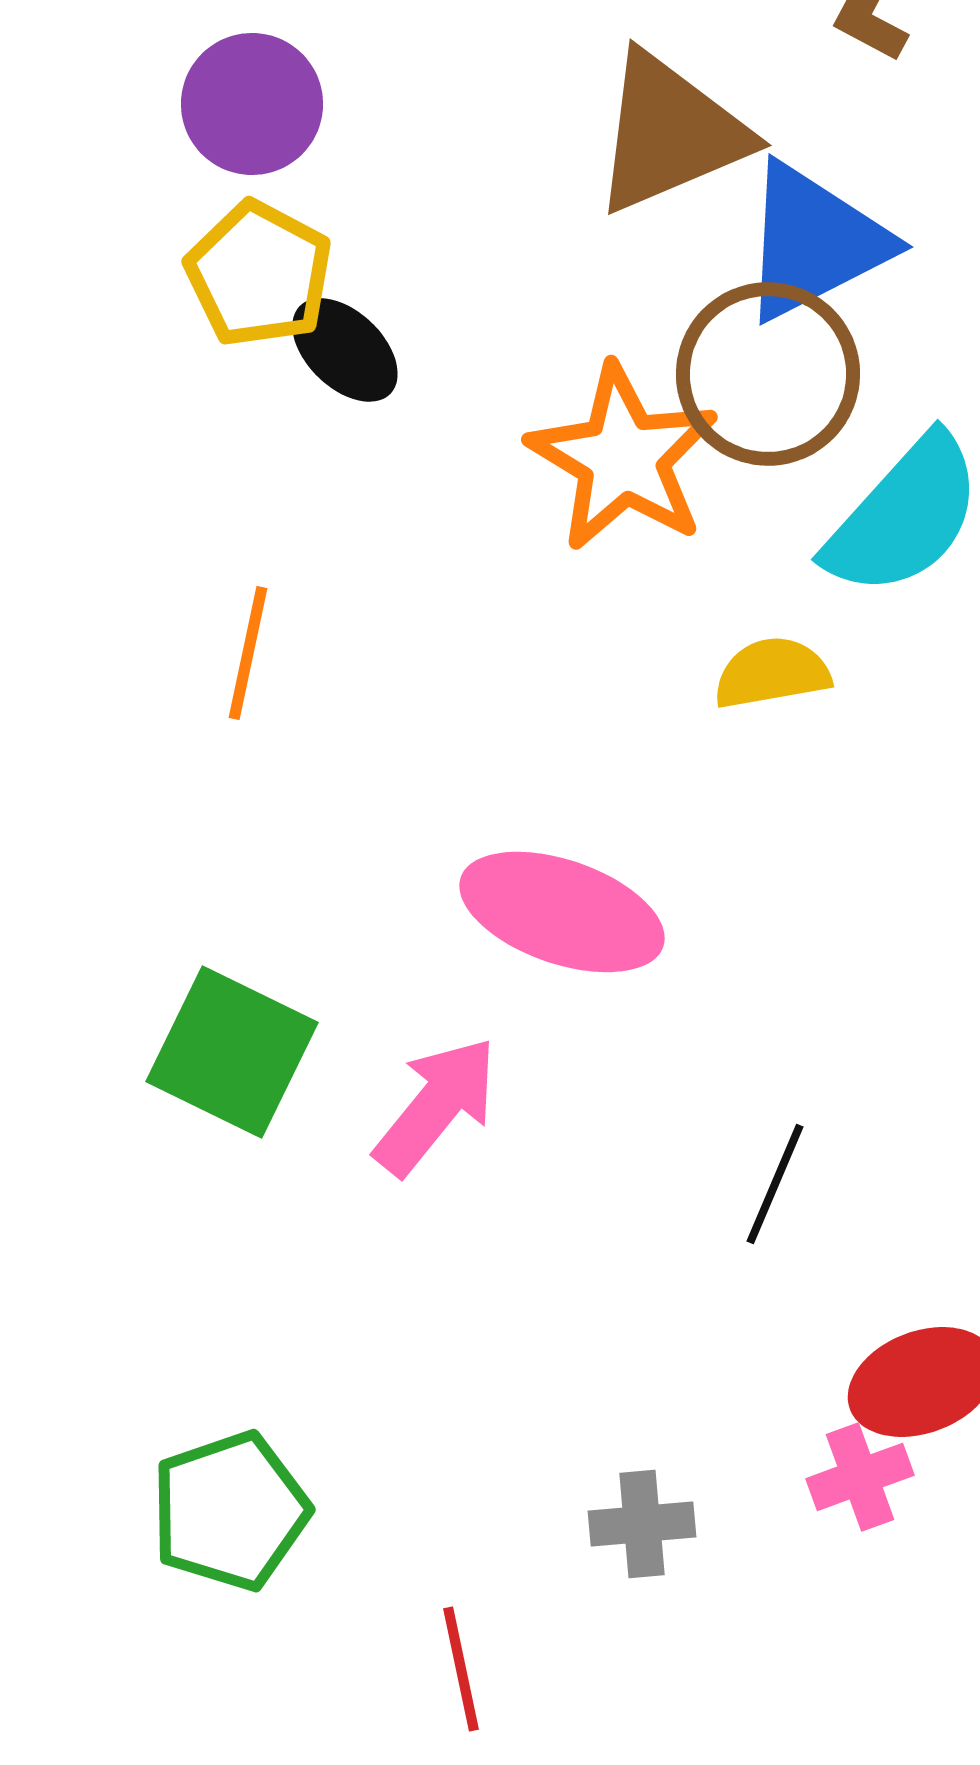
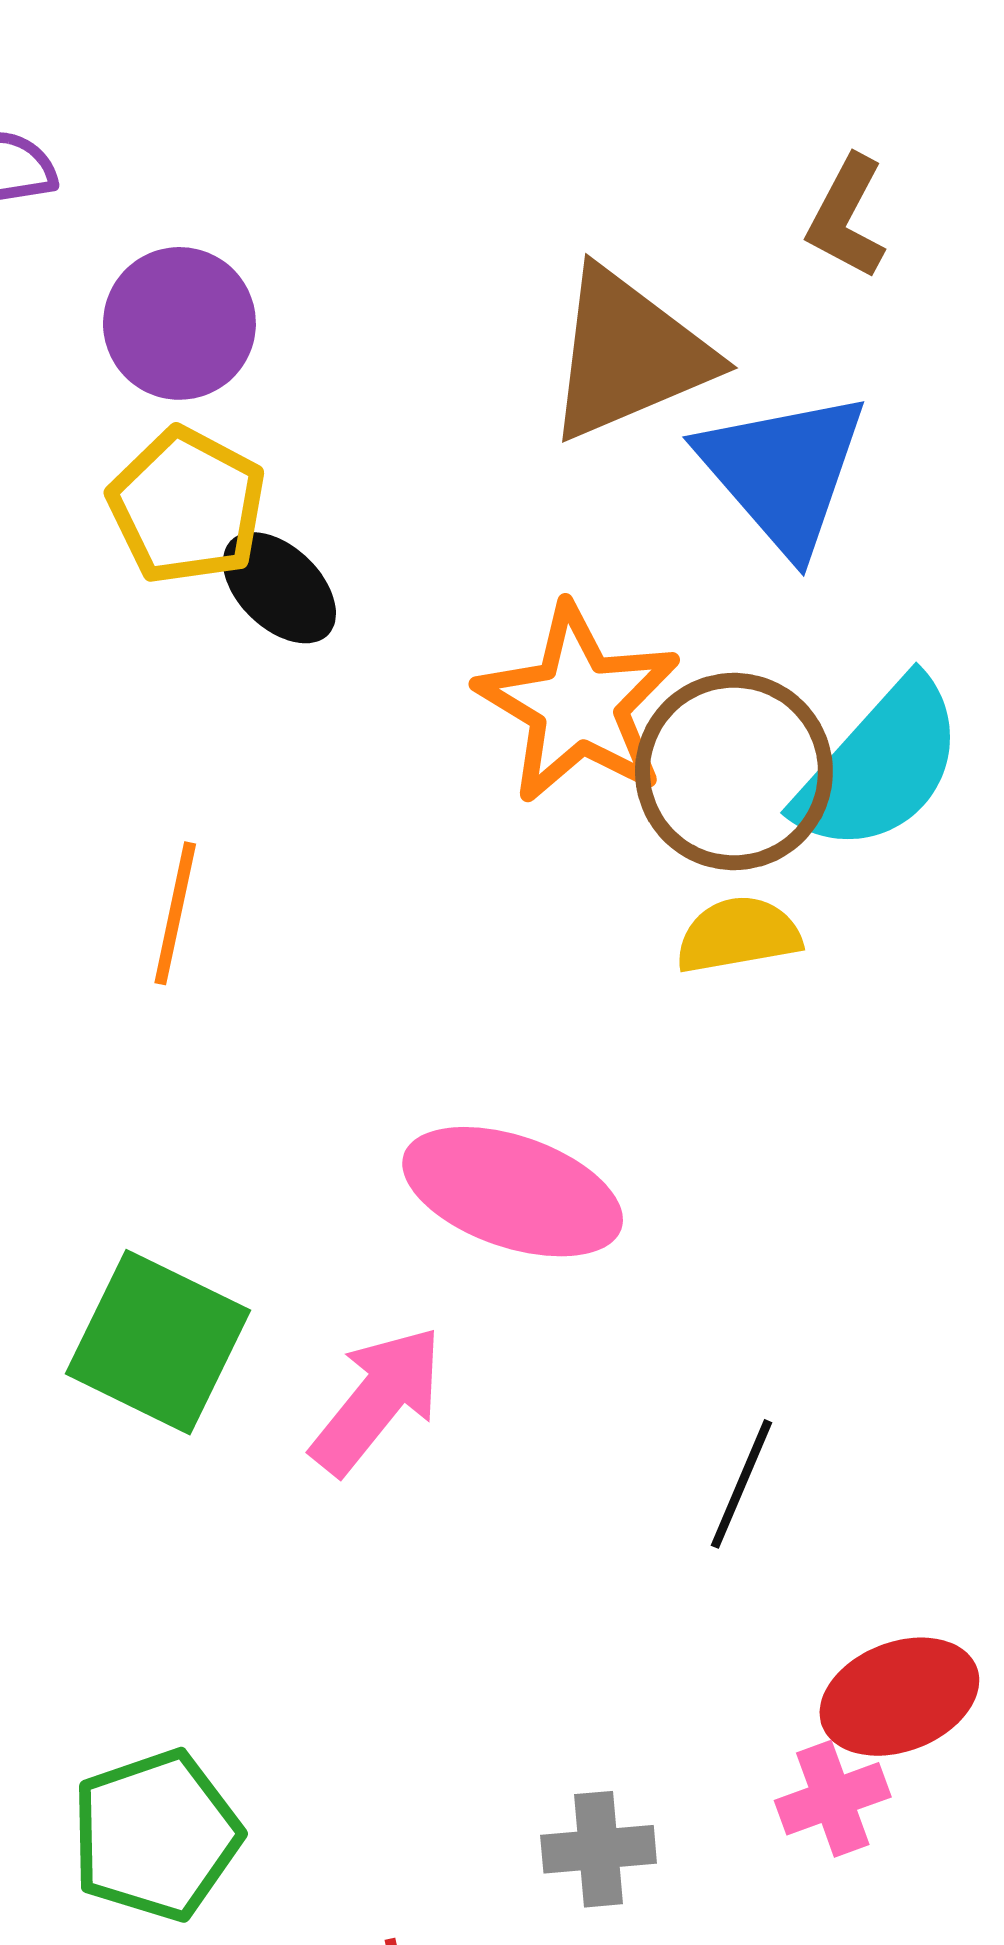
blue triangle: (814, 242) -> (783, 472), turned -44
brown circle: (768, 374) -> (734, 771), moved

